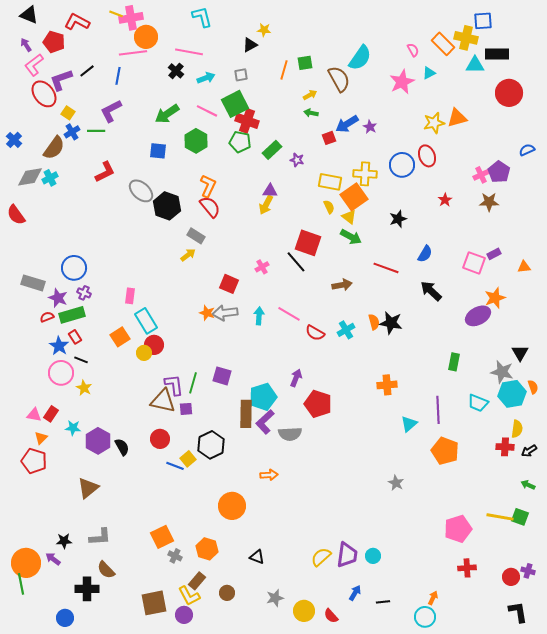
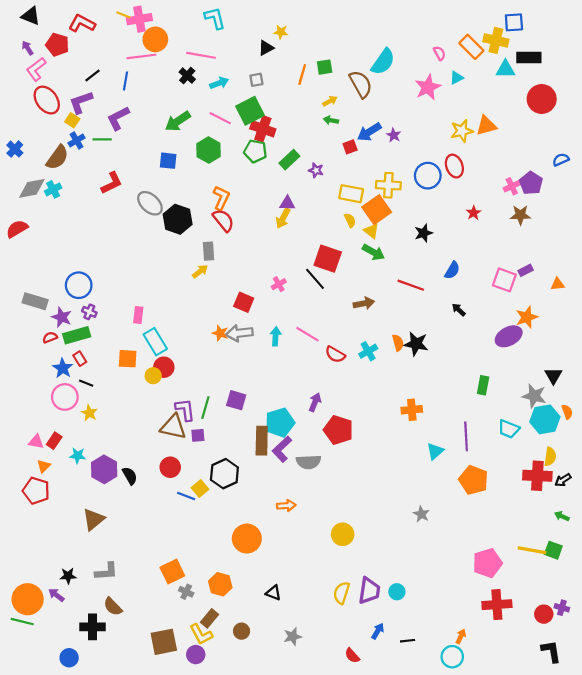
purple L-shape: (61, 80) -> (81, 102), moved
red semicircle: (16, 215) -> (17, 229), turned 95
gray rectangle: (196, 236) -> (209, 251), turned 54
black arrow: (431, 291) -> (459, 310), size x0.6
orange square: (120, 337) -> (128, 359), turned 36
red cross: (505, 447) -> (537, 476), size x1.5
yellow semicircle: (321, 557) -> (342, 593), turned -30
red cross: (467, 568) -> (497, 605), size x1.5
green line: (21, 584) -> (22, 622), turned -65
yellow circle: (304, 611) -> (343, 534), moved

